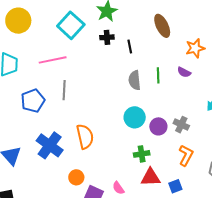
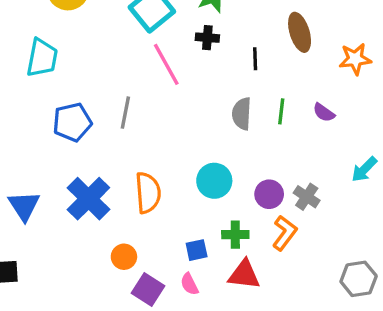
black line: (130, 47) -> (255, 59), moved
orange star: (195, 48) -> (355, 59), moved
pink line: (53, 60) -> (166, 64), moved, turned 64
cyan circle: (135, 117) -> (214, 181), moved
orange L-shape: (186, 155) -> (285, 233), moved
blue square: (175, 186) -> (197, 250), moved

